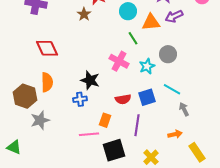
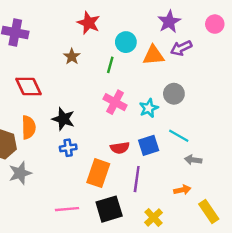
brown star: (84, 14) -> (72, 56), moved
green line: (133, 38) -> (110, 65), moved, turned 48
black star: (90, 80) -> (63, 119), moved
gray arrow: (184, 109) -> (193, 160), turned -56
orange rectangle: (105, 120) -> (98, 173), size x1.6
pink line: (89, 134) -> (67, 209), moved

